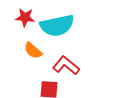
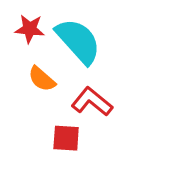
cyan semicircle: (57, 25) -> (78, 41), turned -120

